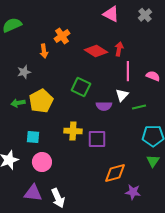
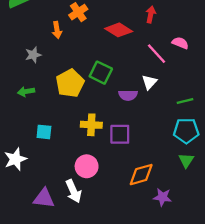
red arrow: (119, 49) -> (151, 14), moved
pink line: (128, 71) -> (157, 54), turned -42
pink semicircle: (153, 76) -> (180, 43), moved
yellow pentagon: (41, 101) -> (70, 83), moved
green line: (139, 107) -> (185, 101), moved
pink circle: (42, 162) -> (87, 166), moved
white arrow: (58, 198) -> (74, 191), moved

